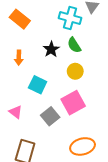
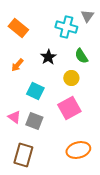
green semicircle: (74, 45) -> (81, 56), moved
orange arrow: (19, 58) -> (17, 65), turned 40
gray square: (50, 116) -> (34, 121), moved, turned -30

